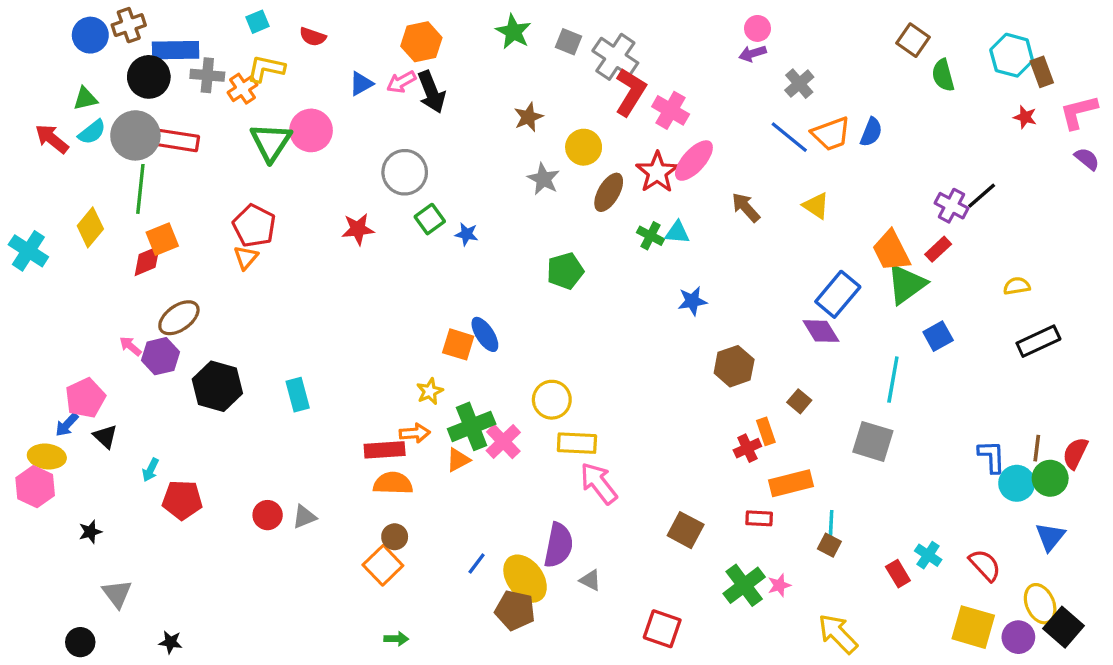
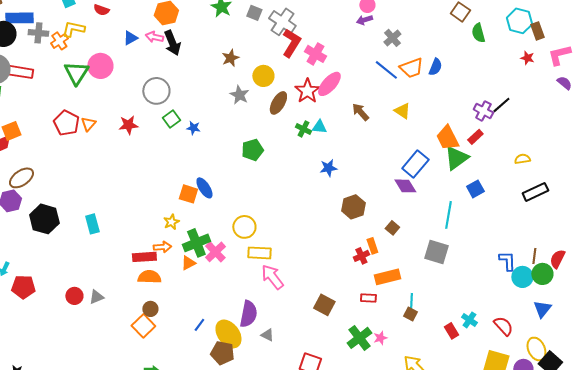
pink arrow: (401, 82) -> (154, 37), turned 42
orange triangle: (246, 258) -> (88, 124), moved

